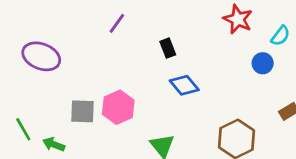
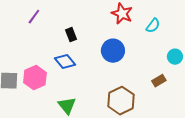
blue circle: (263, 63) -> (113, 51), moved, size x1.5
blue diamond: (184, 85) -> (65, 62), moved

